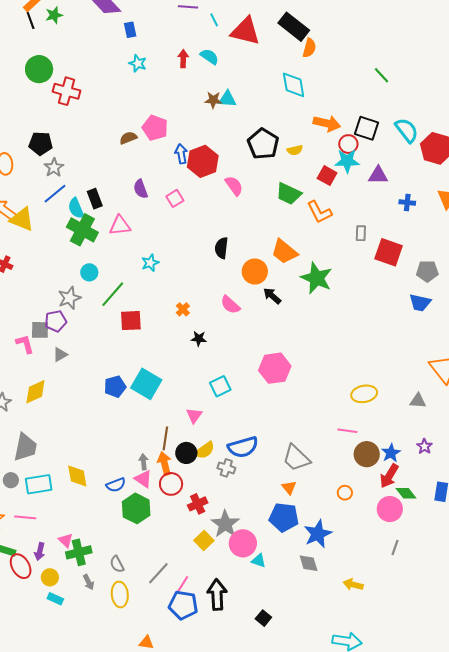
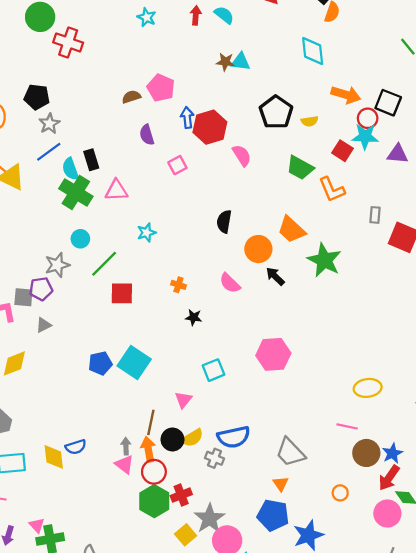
purple semicircle: (141, 189) -> (147, 135), moved
orange cross: (183, 309) -> (178, 285), turned -32
blue semicircle: (116, 485) -> (76, 447), moved
green hexagon: (136, 508) -> (154, 501), moved

